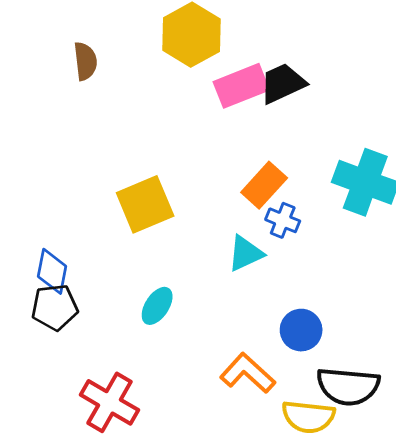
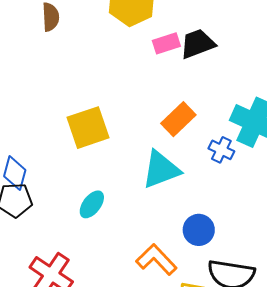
pink rectangle: (241, 86) -> (166, 43), size x0.7
blue cross: (283, 220) -> (221, 150), moved
cyan triangle: (245, 253) -> (161, 170), size x1.4

